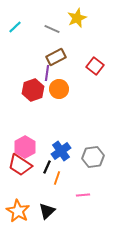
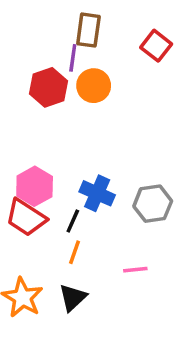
brown rectangle: (56, 57) -> (88, 30), turned -54
blue cross: (61, 151) -> (97, 193), turned -30
orange line: (57, 178) -> (75, 252), moved

